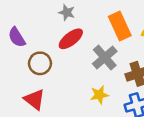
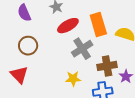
purple semicircle: (17, 37) -> (24, 13), moved
red ellipse: (71, 39) -> (68, 26), moved

